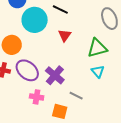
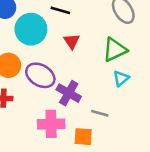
purple ellipse: (27, 70) -> (40, 75), moved
cyan triangle: (98, 71) -> (121, 78), turned 40
pink cross: (37, 97) -> (51, 124), size x1.5

